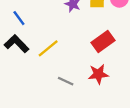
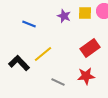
blue line: (19, 18) -> (29, 24), moved, turned -32
black L-shape: (17, 44) -> (19, 63), moved

